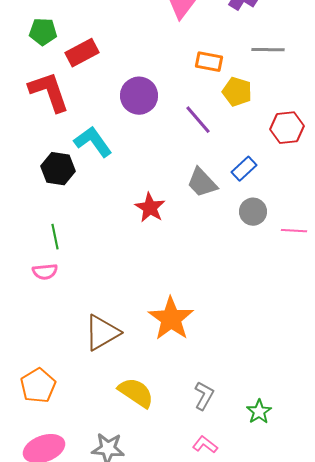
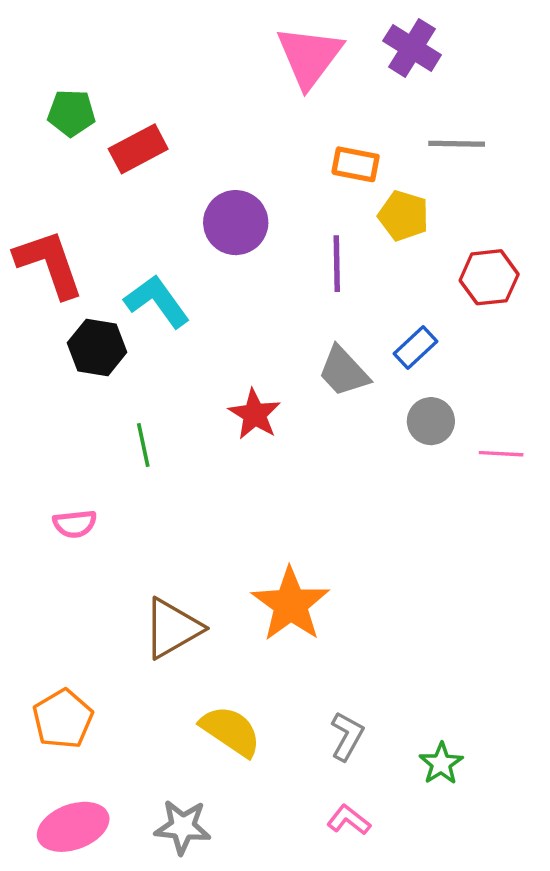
red L-shape: (49, 92) -> (49, 264), moved
purple line: (198, 120) -> (337, 264), turned 40
green line: (55, 237) -> (143, 445), moved

